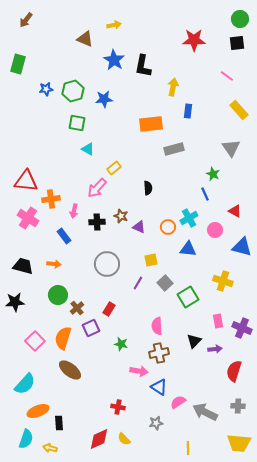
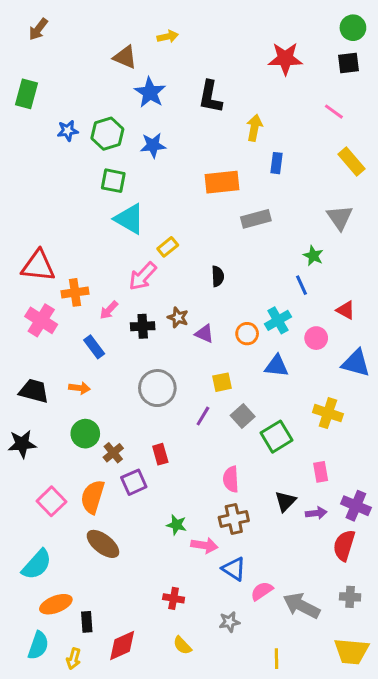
blue star: (114, 60) -> (150, 92), moved
cyan triangle: (88, 149) -> (129, 219), size x1.6
pink arrow: (74, 211) -> (109, 310), turned 32
red rectangle: (109, 309) -> (160, 454), turned -48
purple cross: (242, 328) -> (356, 506), moved
green star: (121, 344) -> (176, 525), moved
red diamond: (99, 439) -> (122, 645), moved
yellow arrow: (50, 448) -> (74, 659), turned -88

